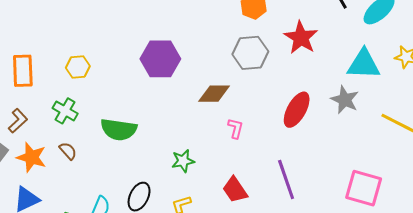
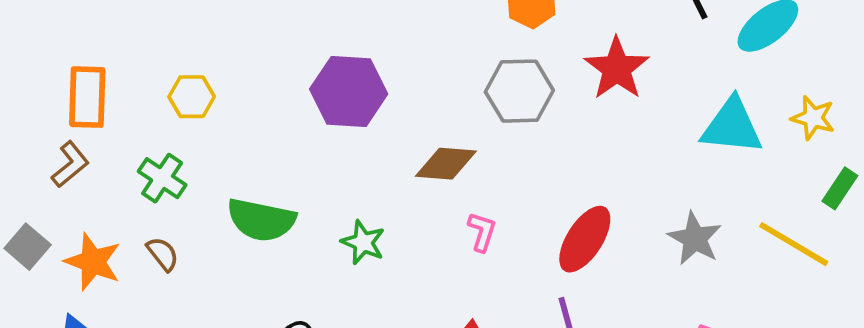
gray star: (345, 100) -> (695, 238), moved
red ellipse: (297, 110) -> (585, 239), moved
brown L-shape: (18, 121) -> (70, 164), moved
green star: (183, 161) -> (363, 242), moved, turned 30

